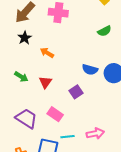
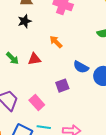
orange arrow: (47, 53) -> (56, 42), moved
red triangle: (45, 82) -> (34, 59), moved, turned 32

